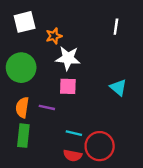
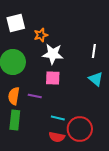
white line: (116, 27) -> (94, 51), moved

